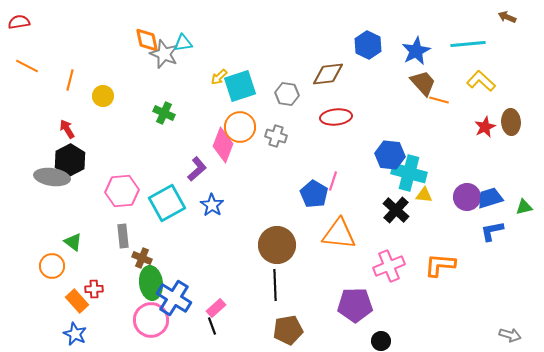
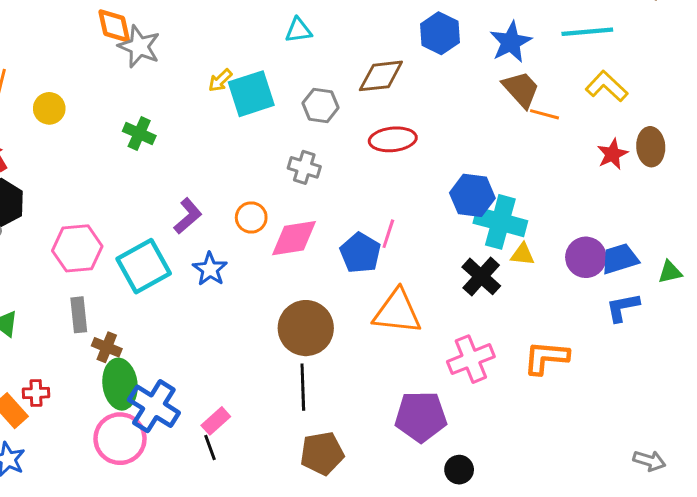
cyan triangle: (183, 43) -> (298, 30), moved
orange circle: (240, 127) -> (251, 217), moved, size x0.7
pink diamond: (223, 145) -> (294, 238), moved, turned 60

